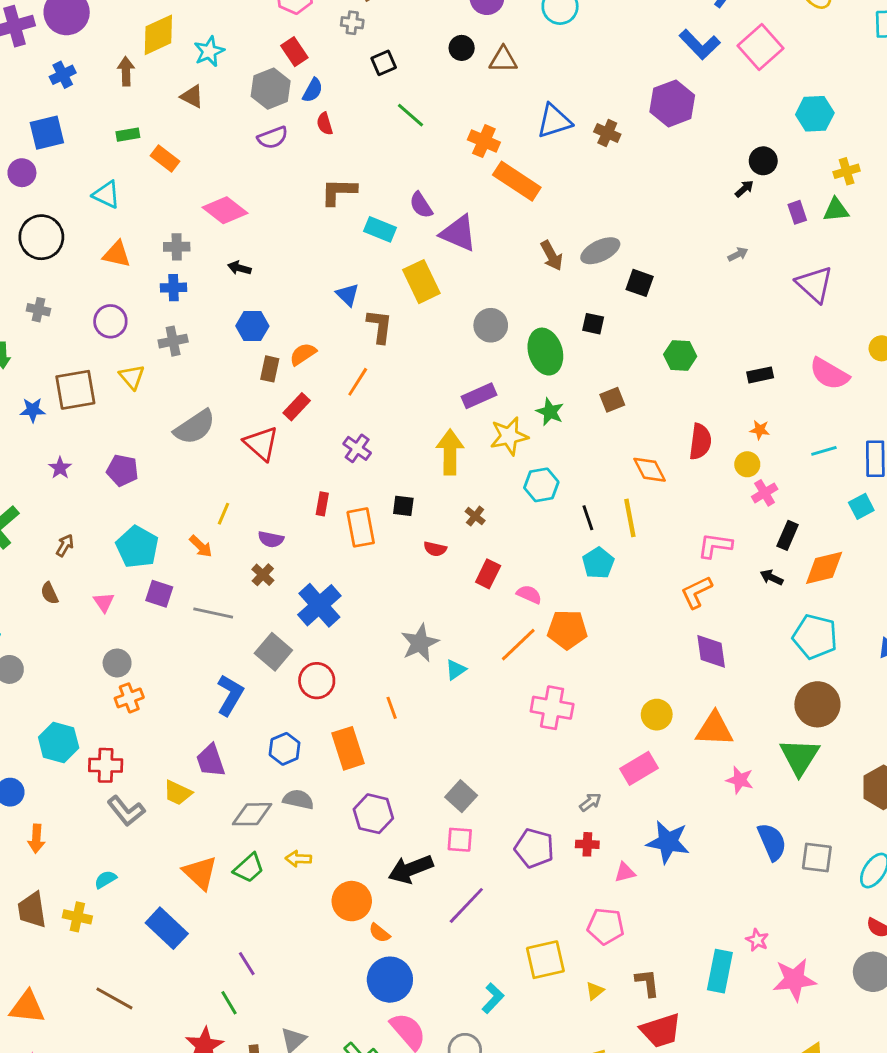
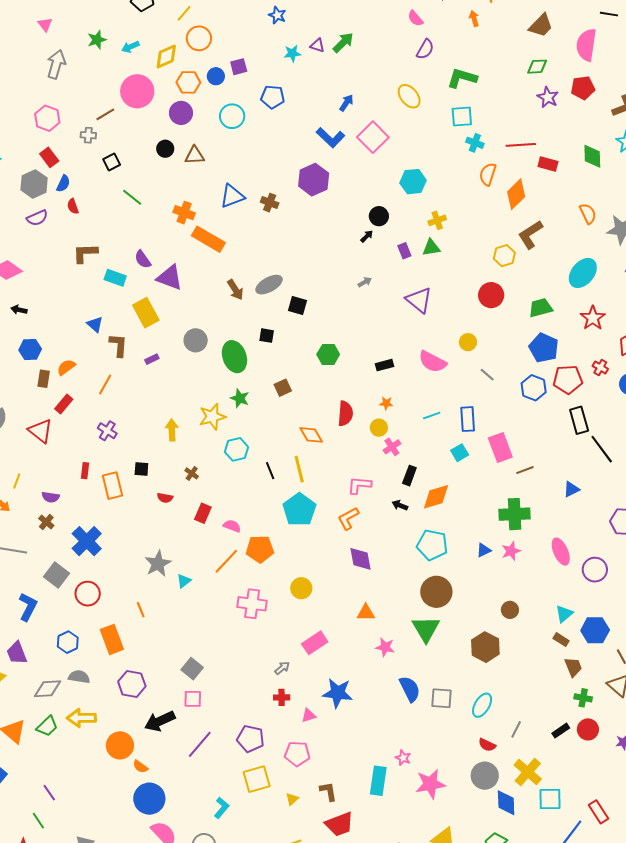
purple rectangle: (479, 396) -> (152, 359), moved, size x0.6
yellow arrow: (450, 452) -> (172, 430), size x0.7
cyan pentagon: (598, 563) -> (299, 510), moved, size x1.5
yellow circle: (657, 715) -> (301, 588), moved
orange triangle: (714, 729) -> (366, 613), size x0.7
purple pentagon: (534, 848) -> (250, 739), moved
yellow arrow: (298, 859) -> (81, 718), size x1.6

